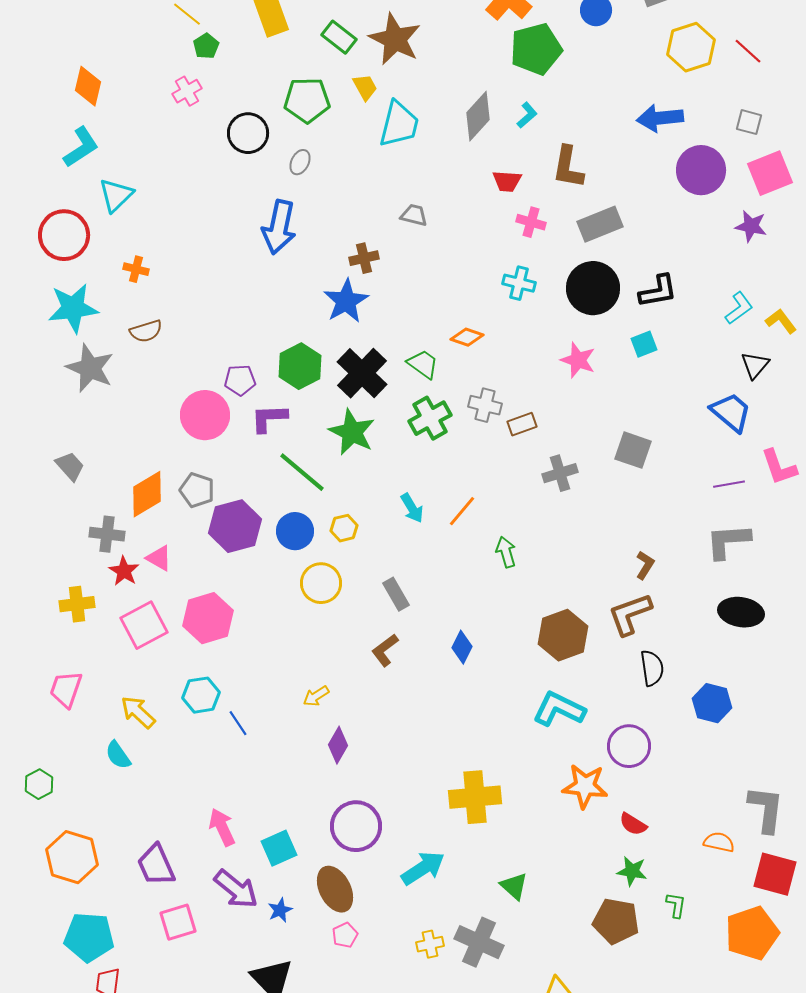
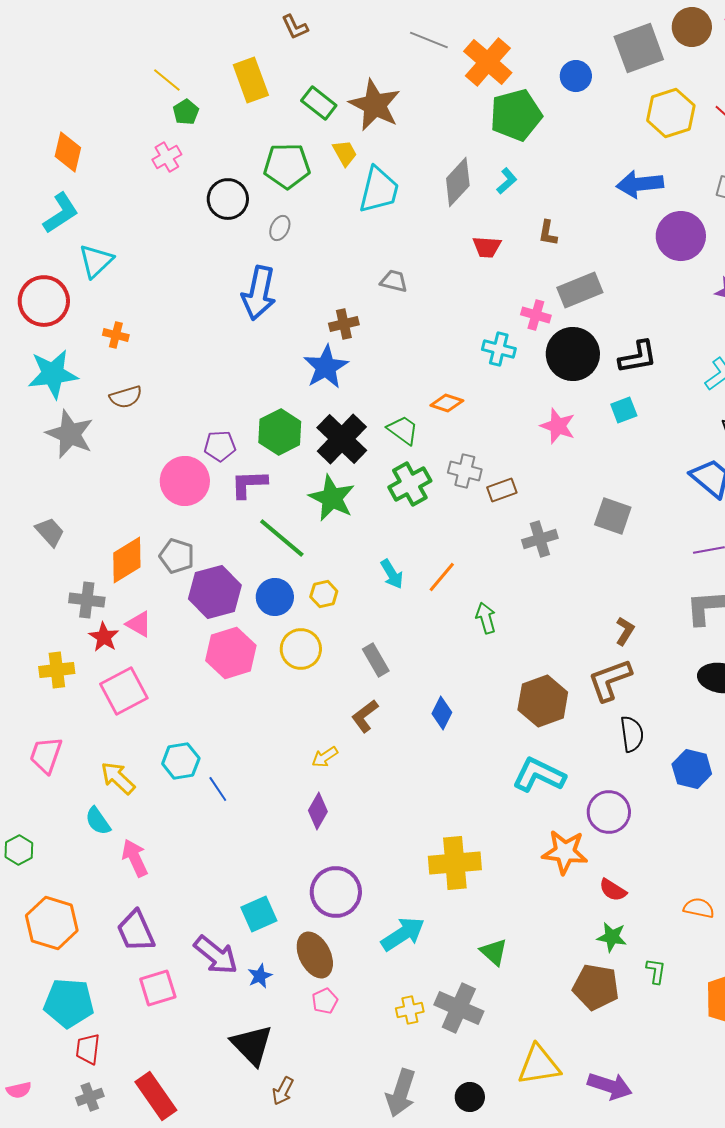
brown L-shape: (568, 167) -> (548, 233), size x0.6
pink cross: (531, 222) -> (536, 315), moved
pink hexagon: (208, 618) -> (231, 653), moved
yellow arrow: (316, 696) -> (325, 757), moved
pink arrow: (222, 827) -> (135, 858), moved

